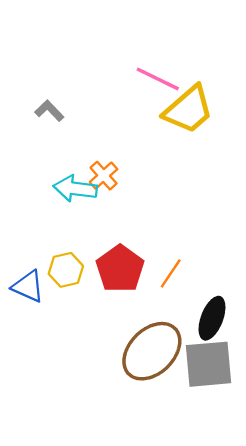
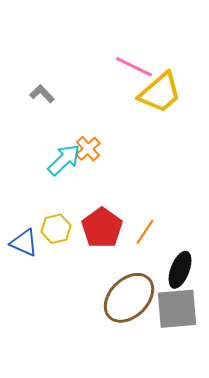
cyan arrow: (75, 189) -> (64, 160), turned 129

